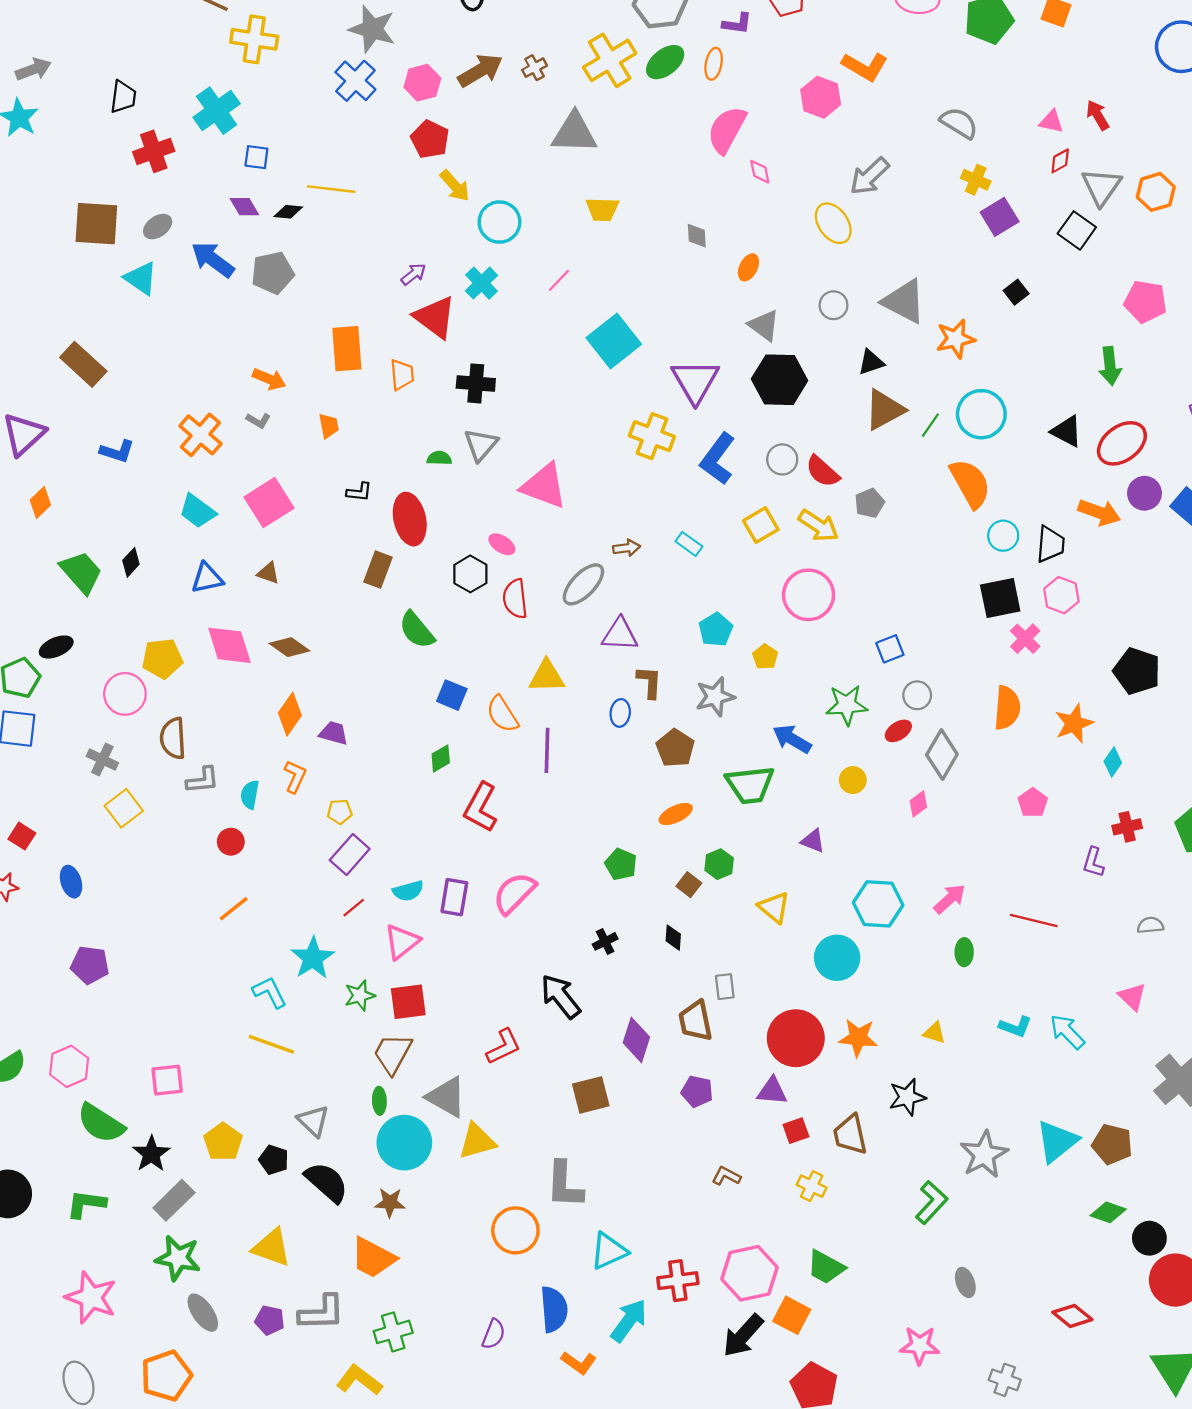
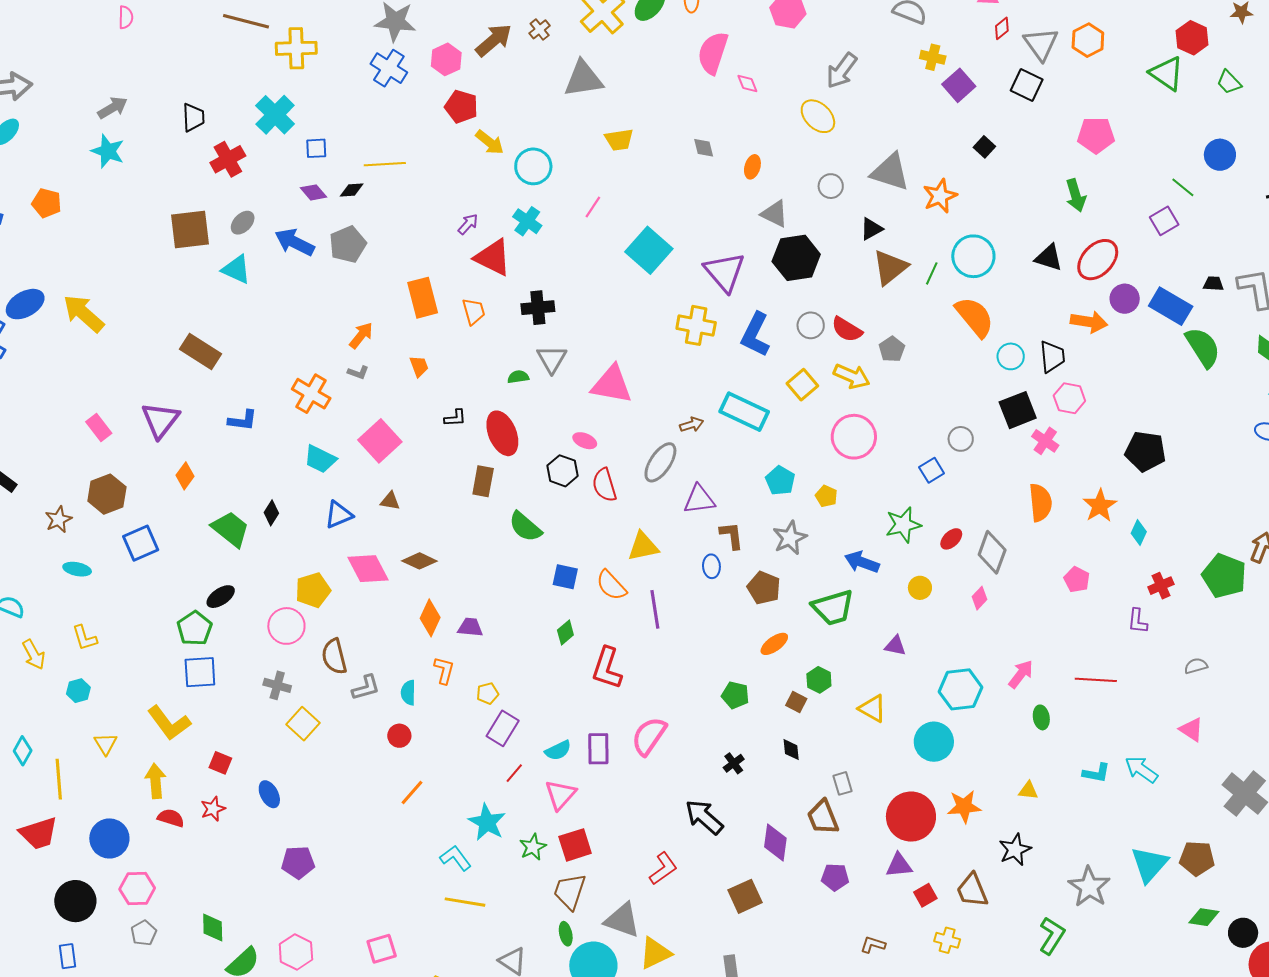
orange arrow: (269, 379) -> (361, 335), turned -64
cyan rectangle: (689, 544) -> (744, 412), size x2.0
gray circle: (917, 695) -> (961, 439), moved

